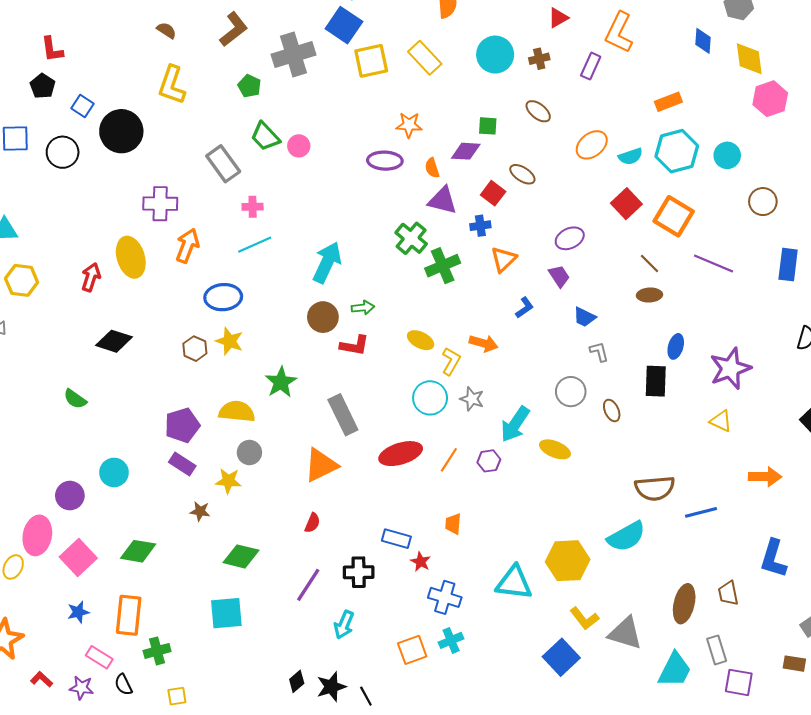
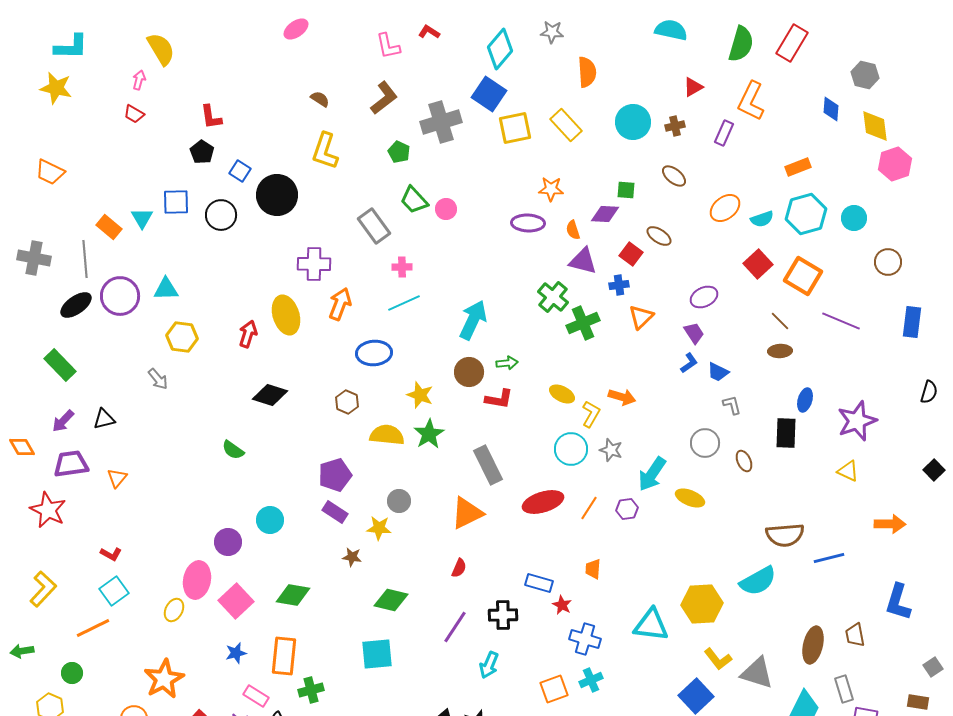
blue L-shape: (525, 308) -> (689, 363), moved
yellow star: (229, 341) -> (420, 395), moved
yellow semicircle: (237, 412) -> (387, 435), moved

